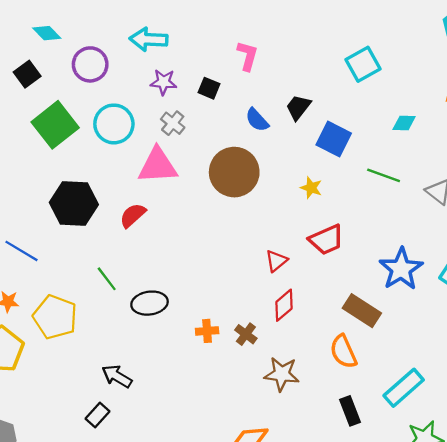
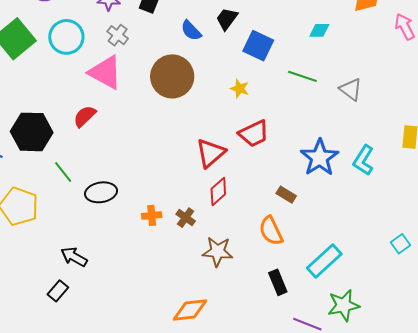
pink triangle: (158, 166) -> (105, 72), turned 33
black hexagon: (74, 203) -> (32, 132), moved
red triangle: (276, 261) -> (211, 153), size x1.5
brown rectangle: (362, 311) -> (286, 195), size x0.6

